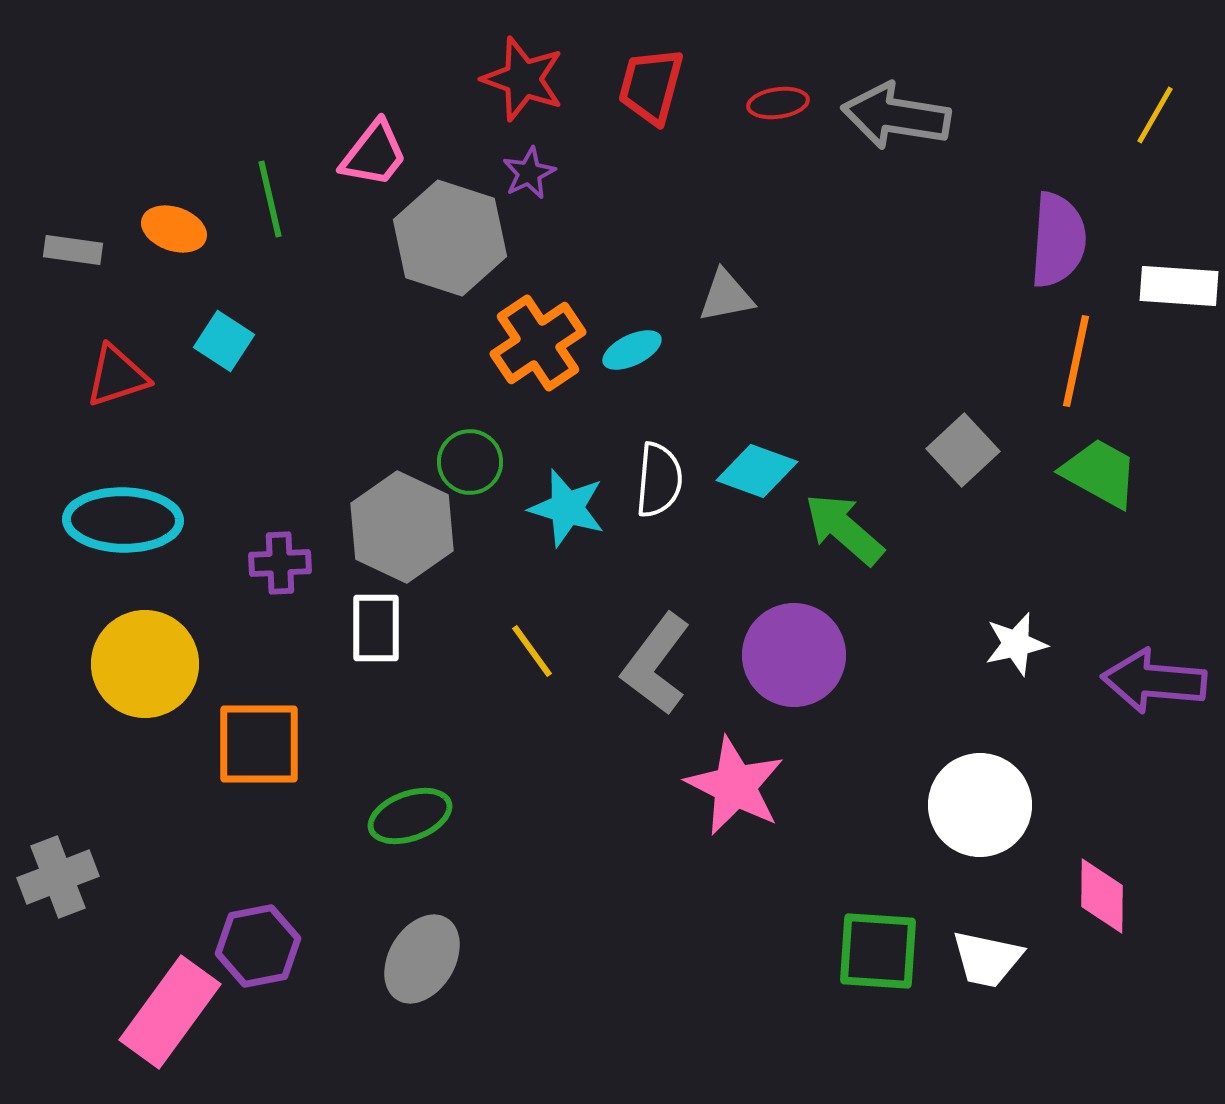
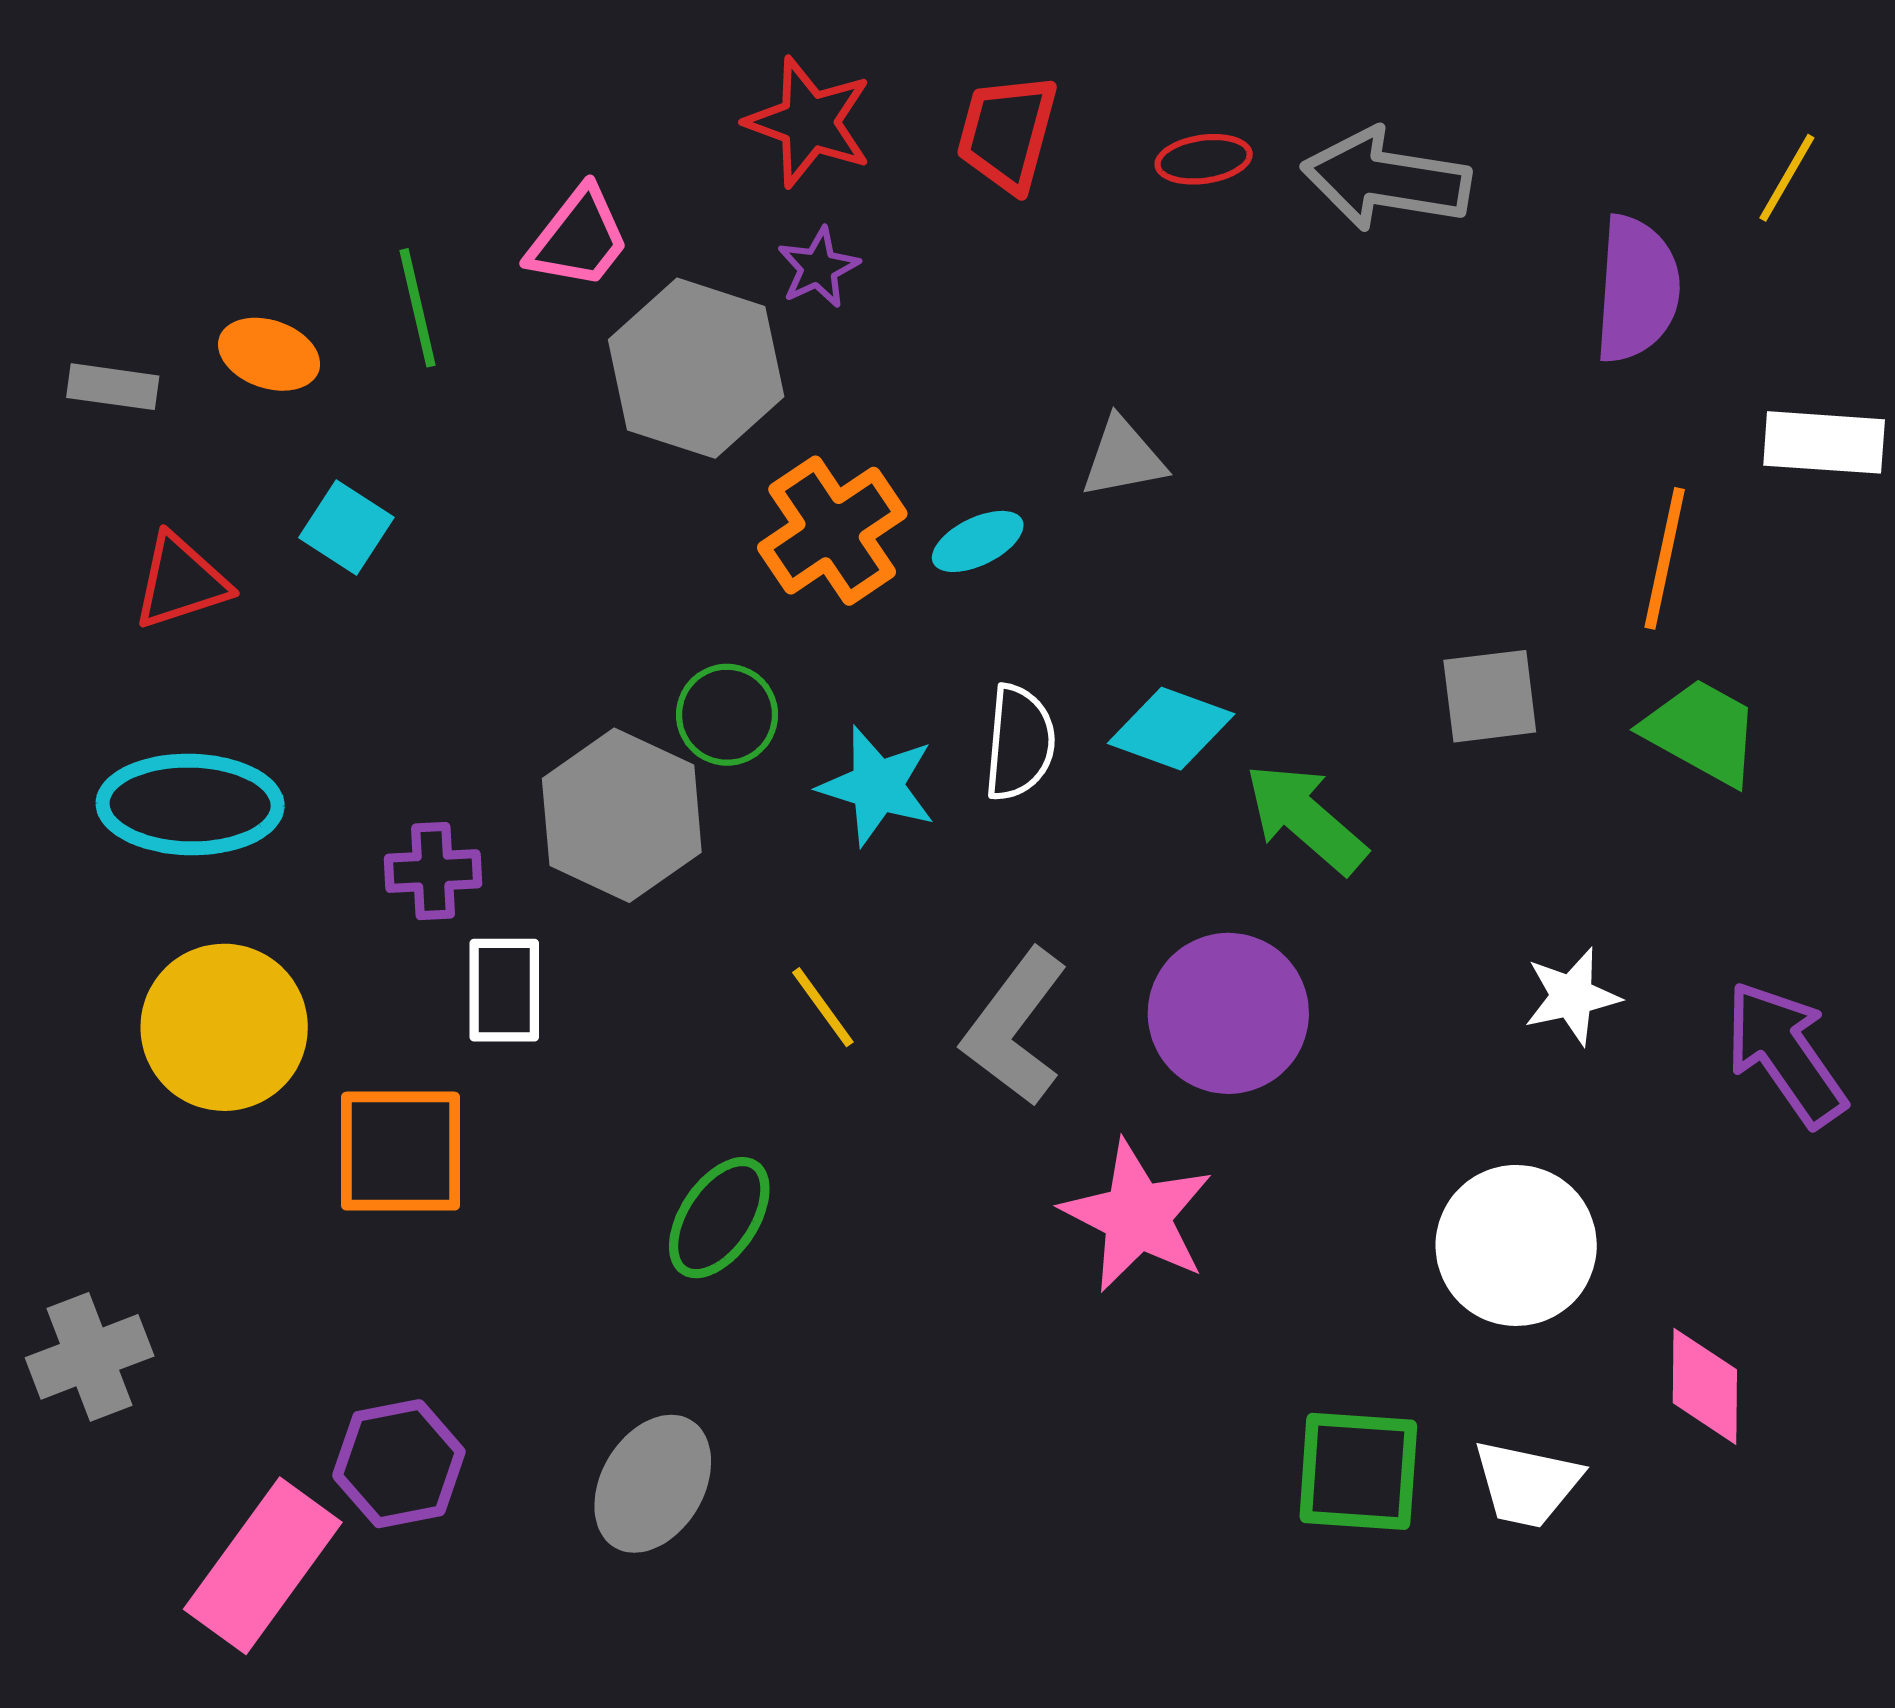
purple semicircle: (1058, 240) -> (1637, 289), moved
gray square: (963, 450) -> (1490, 696), turned 36
white rectangle: (376, 628) -> (504, 990), moved
purple arrow: (1154, 681) -> (1785, 1054), turned 50
green ellipse: (410, 816) -> (719, 1218), moved, turned -36

